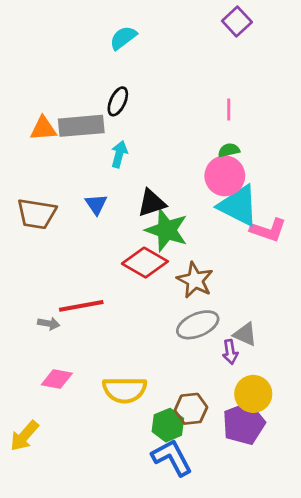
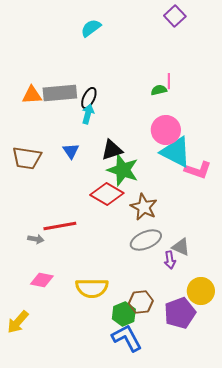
black ellipse: (118, 101) -> (89, 98), moved
green semicircle: (229, 150) -> (159, 90), moved
yellow circle: (253, 394) -> (201, 291), moved

